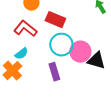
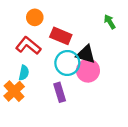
cyan semicircle: (21, 54) -> (24, 73), turned -40
black triangle: (96, 61) -> (86, 54), moved

